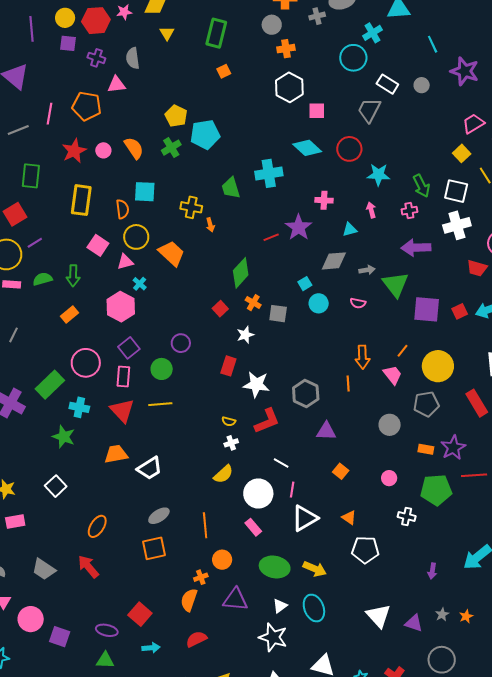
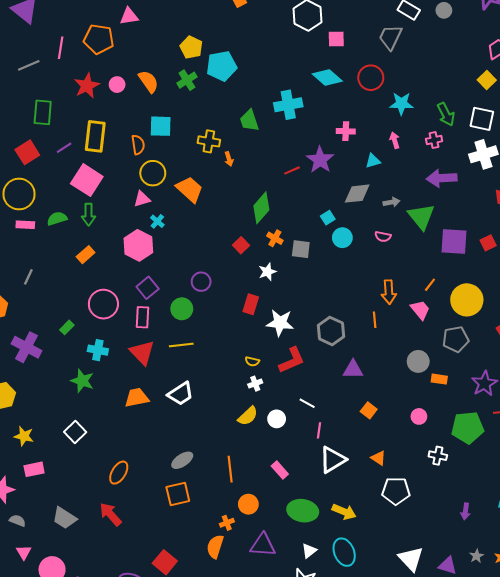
purple line: (35, 243) -> (64, 148), moved
pink square: (98, 245) -> (87, 180), moved, size x1.4
green rectangle: (50, 385) -> (67, 327), size x0.5
orange rectangle: (426, 449) -> (439, 379), moved
white trapezoid: (150, 468) -> (181, 394), moved
white circle: (258, 494) -> (277, 419), moved, size x0.6

